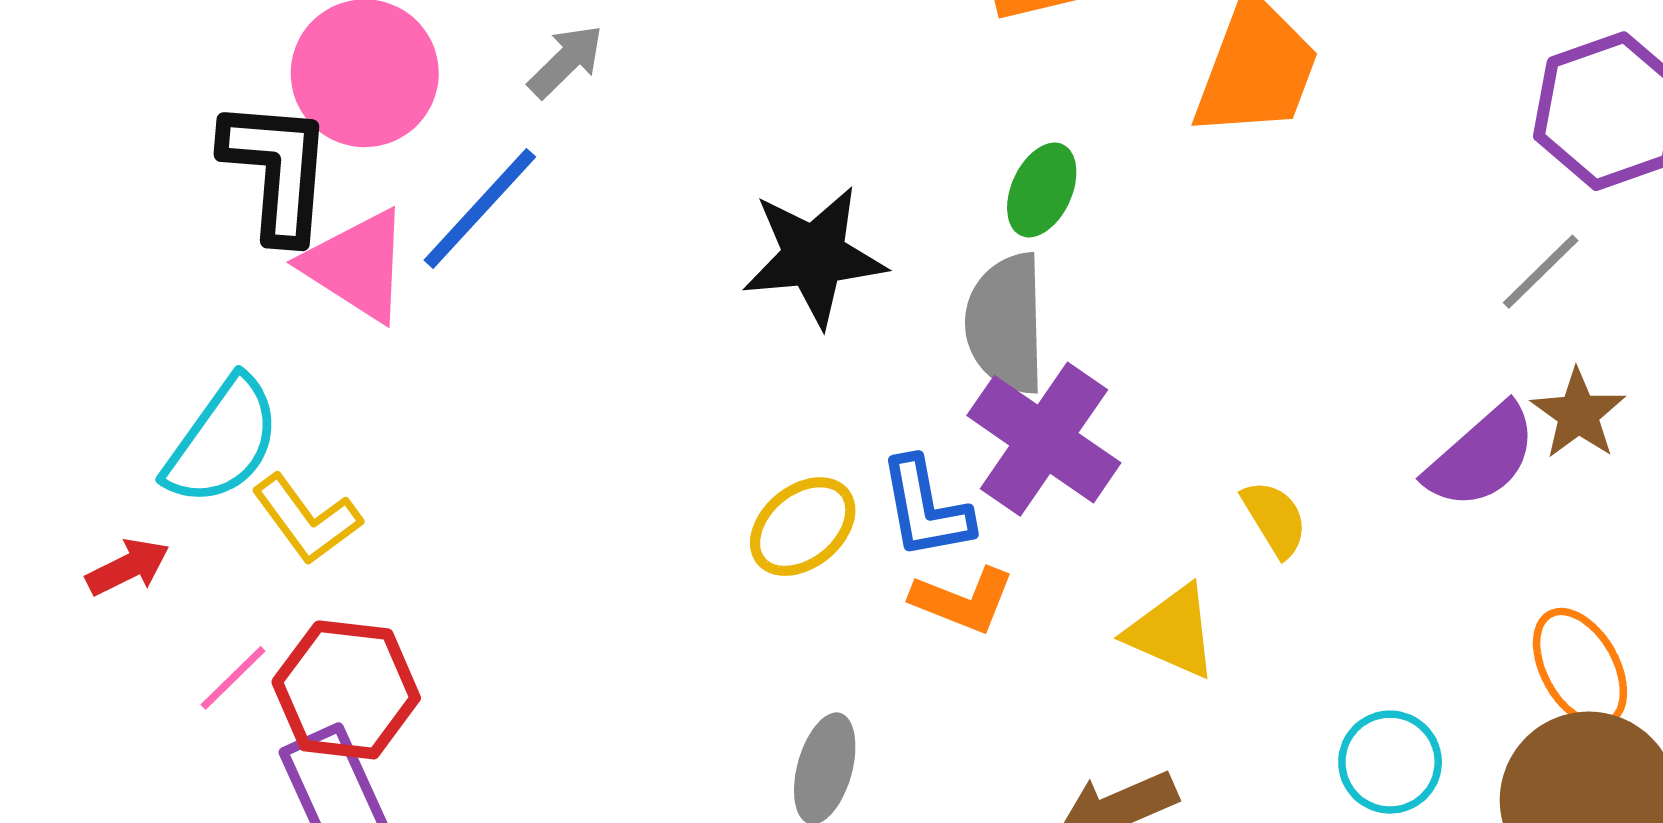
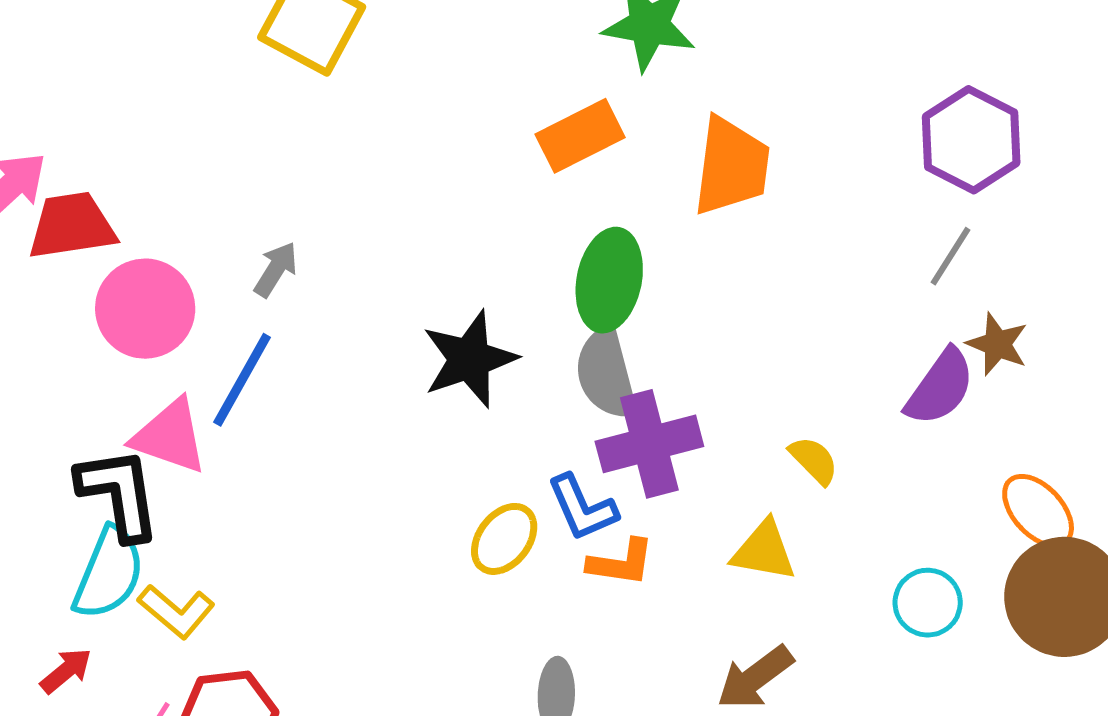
black L-shape: (277, 170) -> (119, 494), moved
green ellipse: (1042, 190) -> (609, 280), size x1.6
purple cross: (1044, 439) -> (649, 444), turned -36

